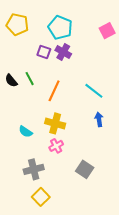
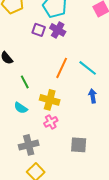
green line: (30, 79) -> (25, 82), moved
orange line: (54, 91) -> (62, 68), moved
gray square: (85, 169) -> (79, 145), turned -30

